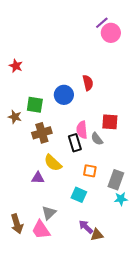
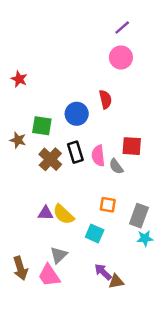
pink circle: (111, 33) -> (121, 57), moved
brown cross: (42, 133) -> (50, 159), turned -30
black rectangle: (75, 143) -> (75, 152), moved
yellow semicircle: (53, 163) -> (63, 214), moved

